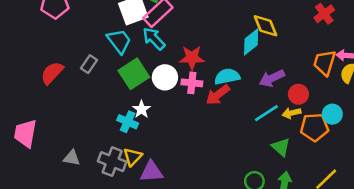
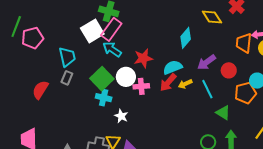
yellow diamond: (266, 26) -> (212, 17), moved
cyan trapezoid: (119, 41) -> (67, 57), moved, turned 35
pink cross: (192, 83) -> (141, 86), moved
white star: (141, 109) -> (121, 116), moved
cyan line: (266, 113) -> (207, 89), turned -72
yellow arrow: (292, 113) -> (185, 84), moved
cyan cross: (128, 122) -> (104, 98), moved

